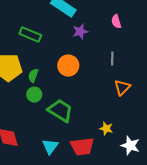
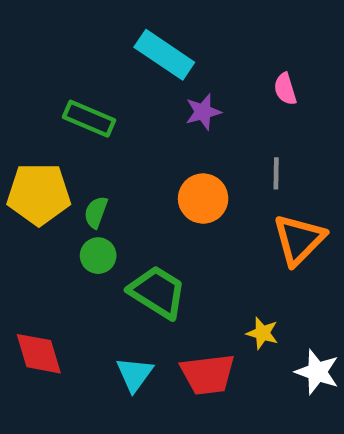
orange circle: (68, 66) -> (203, 199), moved
orange triangle: (122, 88) -> (299, 240), size x1.4

